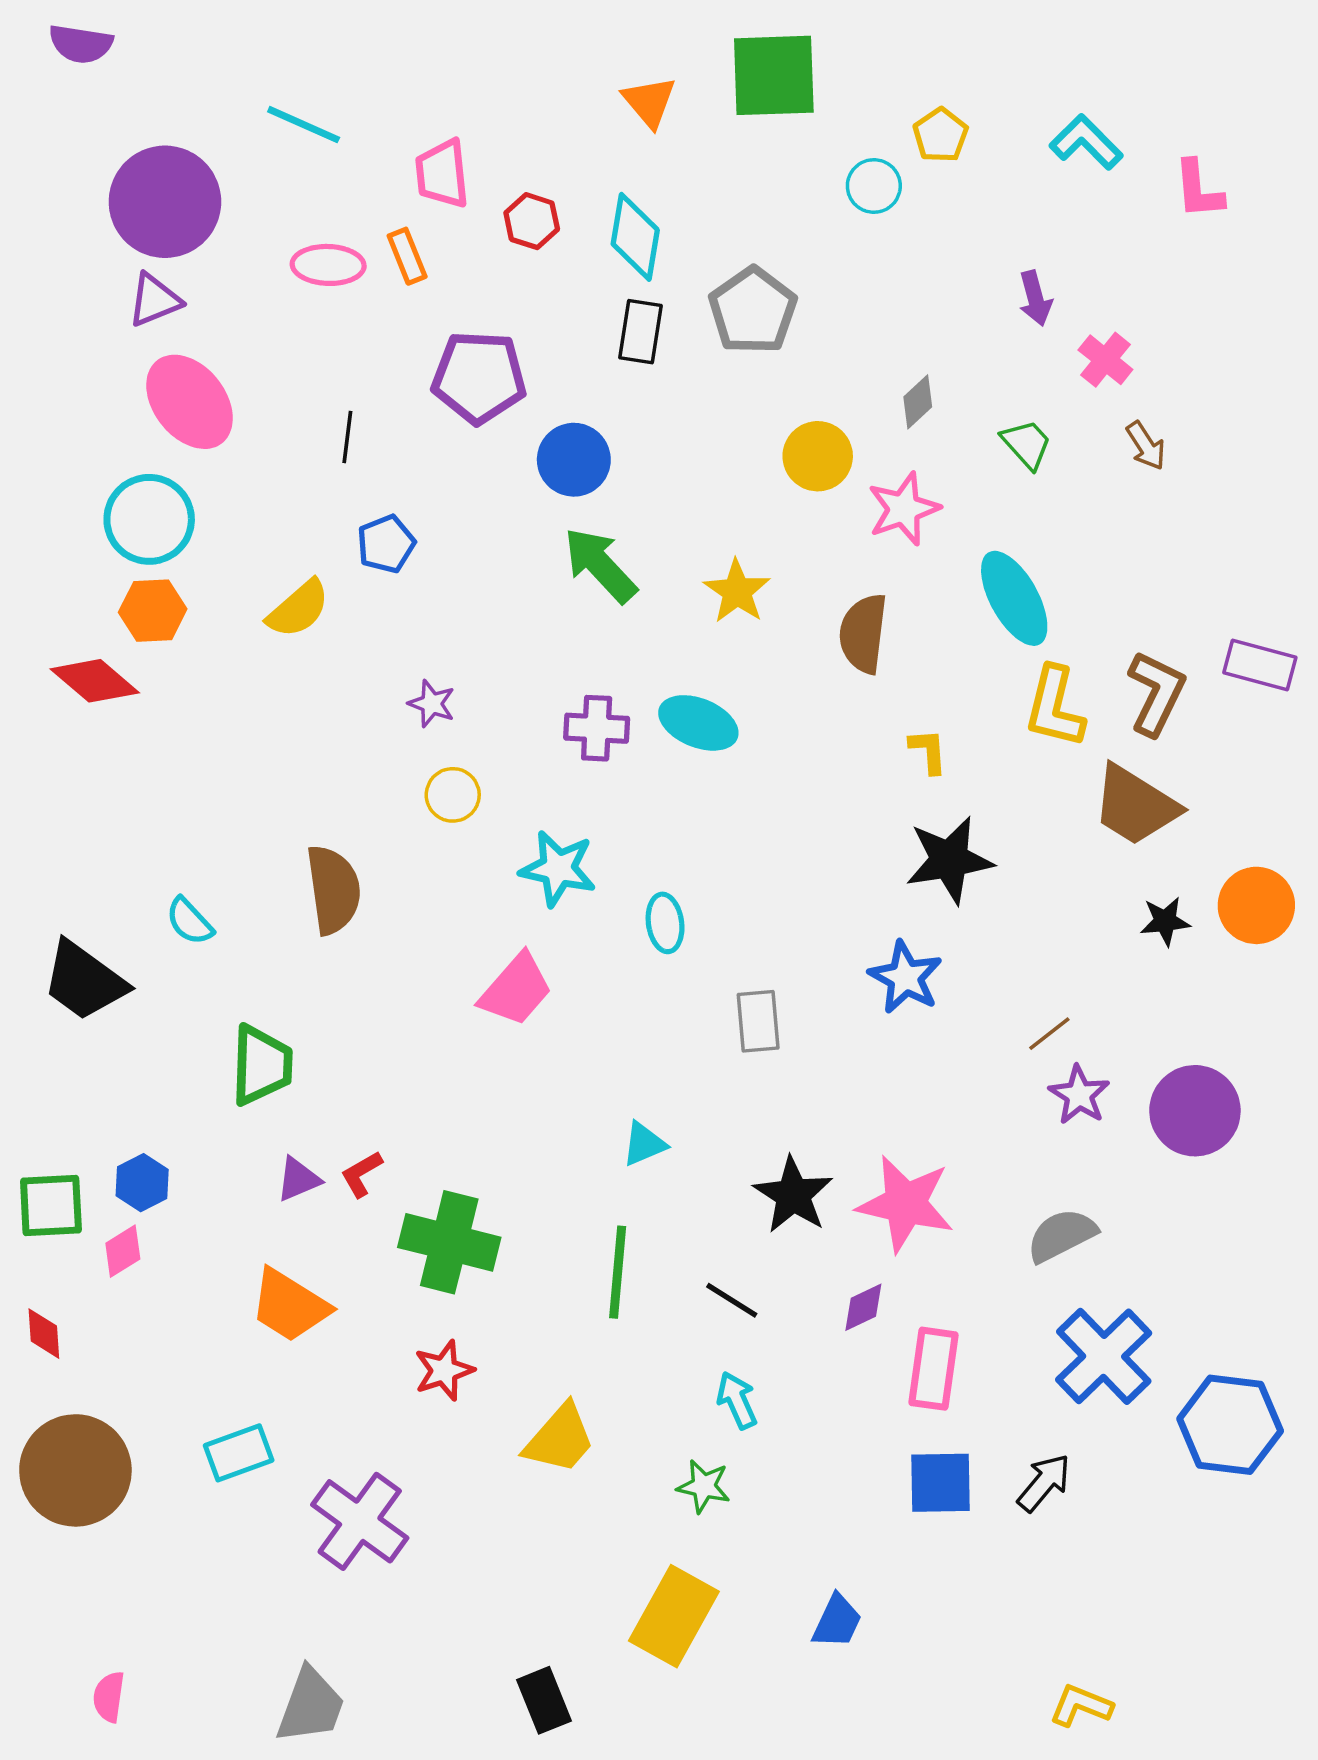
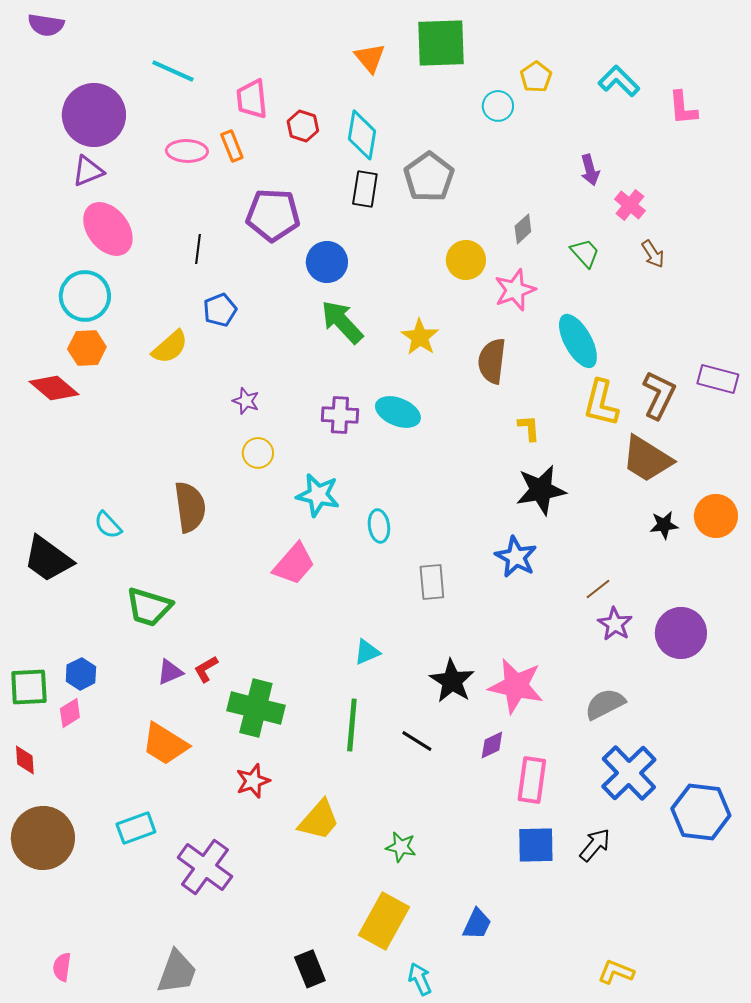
green trapezoid: (261, 1065) -> (149, 607), turned 105
cyan arrow: (737, 1400) -> (420, 979), moved

